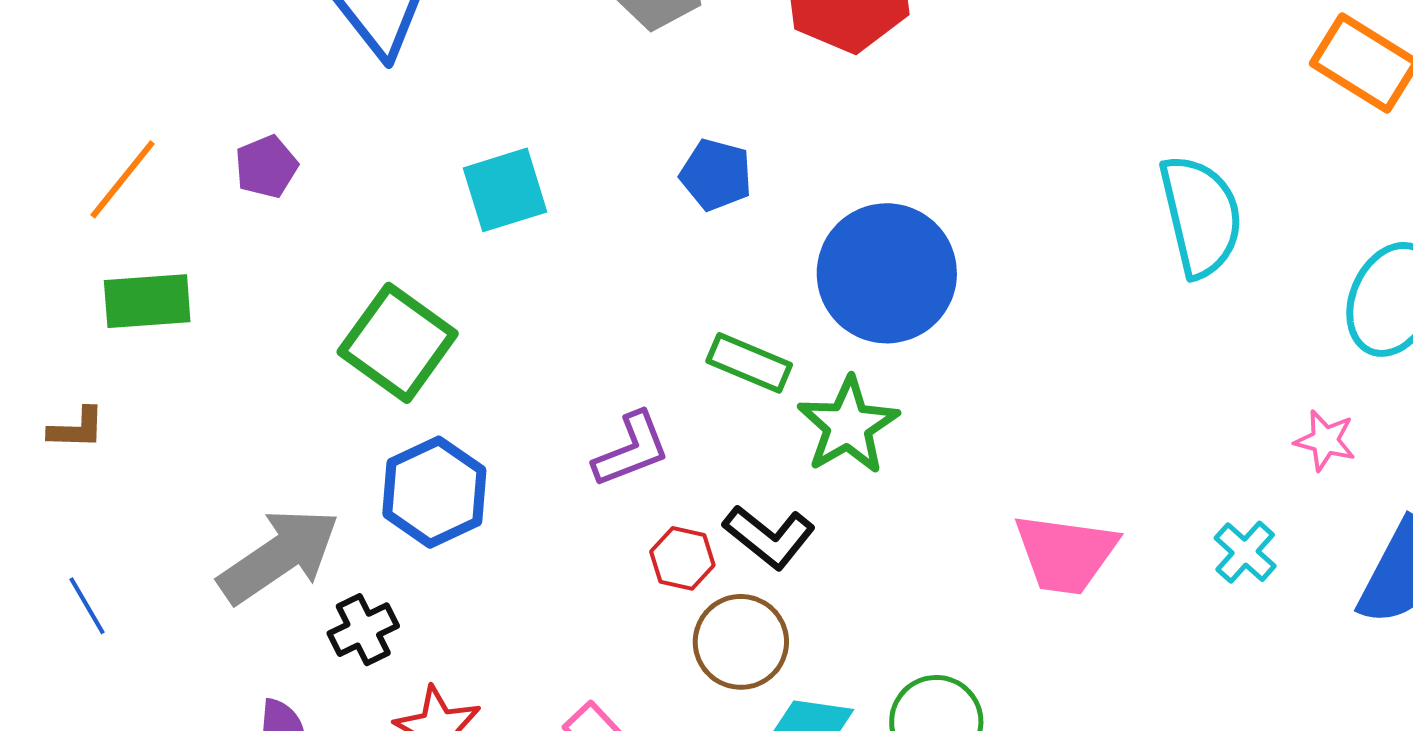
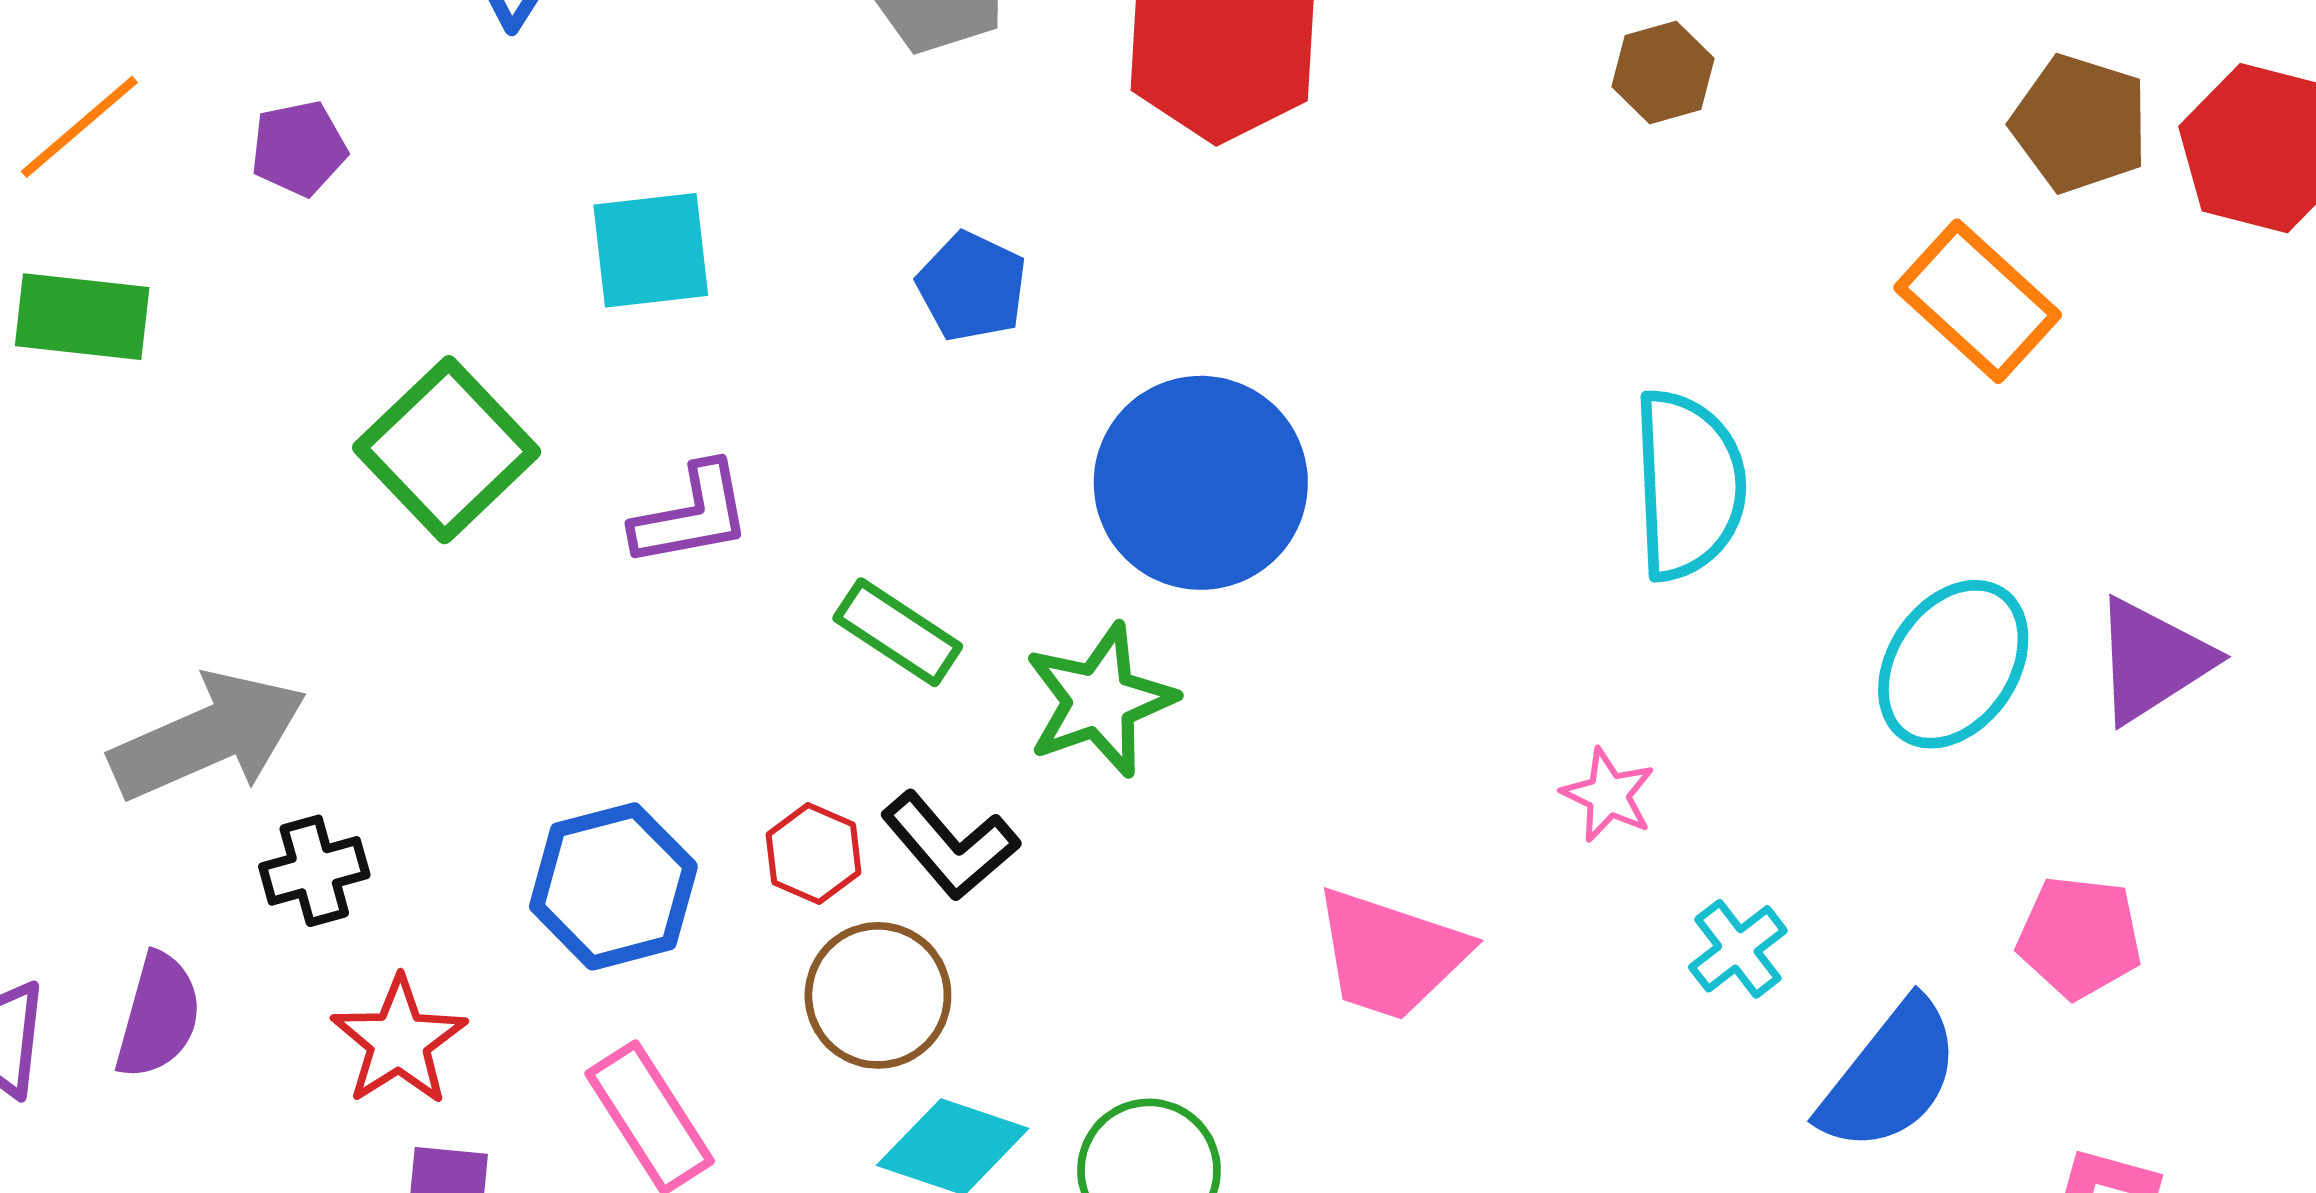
green rectangle: (749, 363) -> (898, 632), moved
pink star: (1325, 441) -> (1608, 795), moved
purple L-shape: (631, 450) -> (692, 515), moved
blue hexagon: (434, 492) -> (613, 886), moved
cyan cross: (1245, 552) -> (1738, 949), moved

